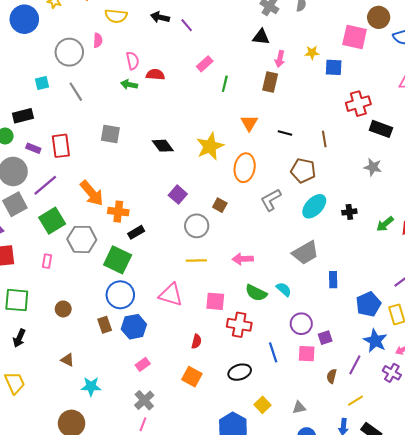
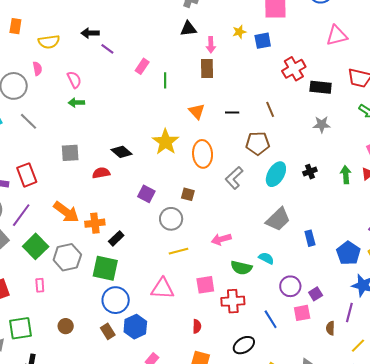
purple line: (187, 25) -> (107, 49), moved
red semicircle: (155, 75) -> (101, 173), moved
green arrow: (385, 224) -> (346, 175), turned 138

